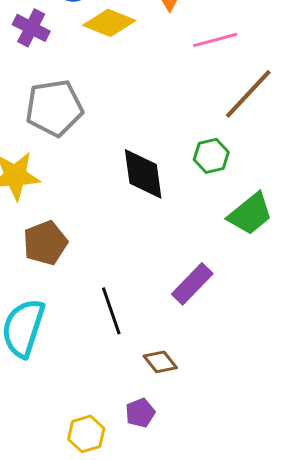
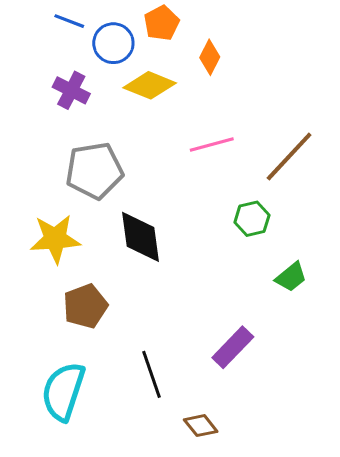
pink line: (215, 40) -> (212, 145), moved
black diamond: (143, 174) -> (141, 237), moved
green trapezoid: (250, 214) -> (291, 277), size x0.7

